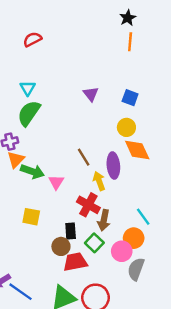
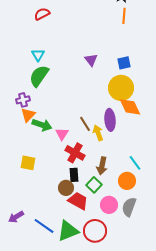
blue square: (130, 98) -> (124, 63), turned -32
yellow circle: (126, 127) -> (121, 88), size x1.6
brown line: (84, 157) -> (85, 124), moved
red cross: (88, 205) -> (75, 153), moved
yellow square: (31, 217) -> (28, 163), moved
pink circle: (122, 251) -> (109, 205), moved
red trapezoid: (75, 262) -> (78, 201), turned 40
blue line: (20, 292) -> (44, 226), moved

